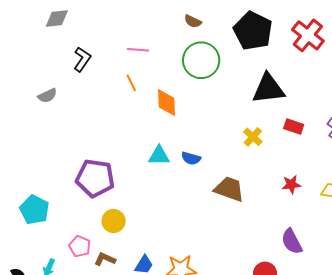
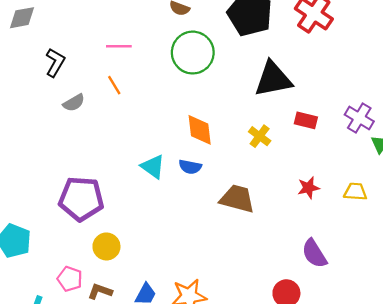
gray semicircle: (47, 96) -> (74, 103), moved
orange diamond: (167, 103) -> (200, 130), moved
cyan triangle: (159, 156) -> (153, 167), turned 40

